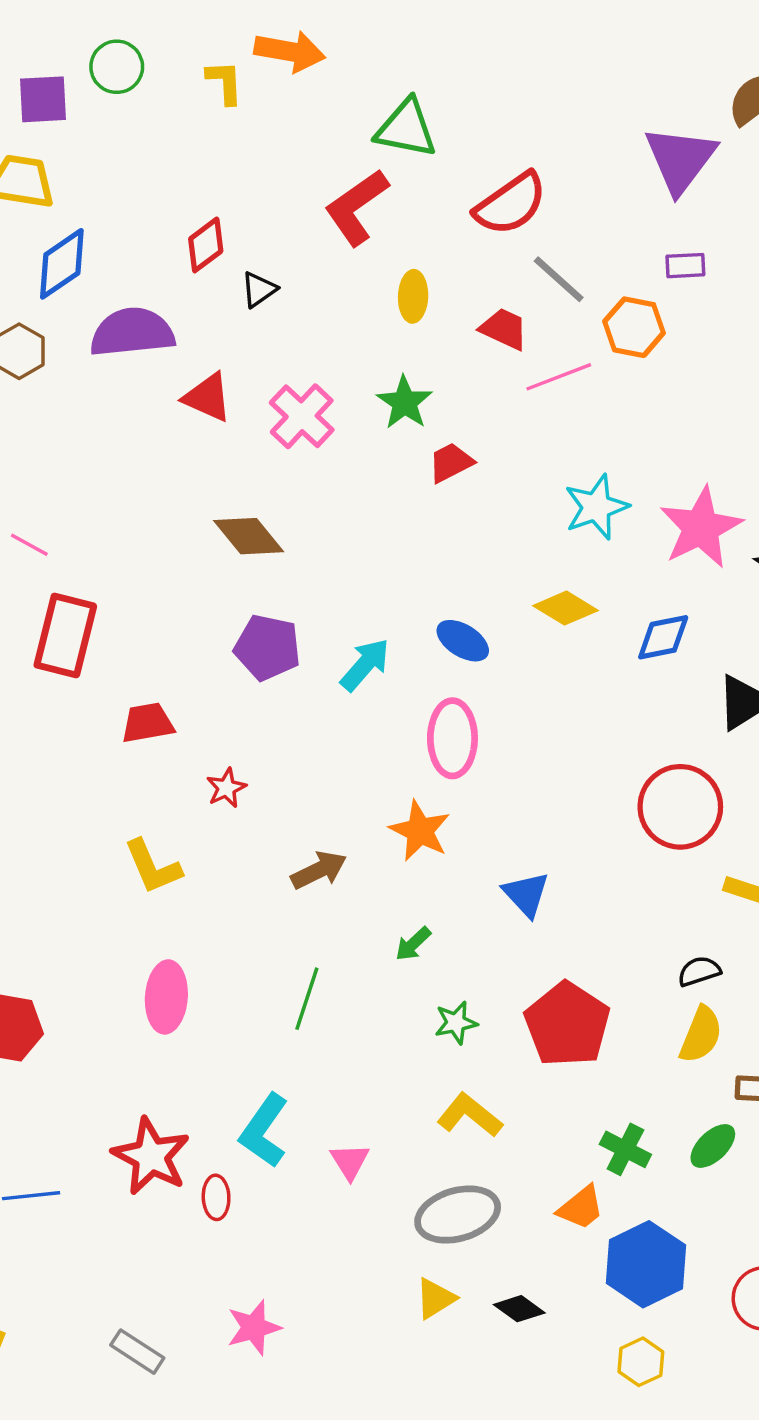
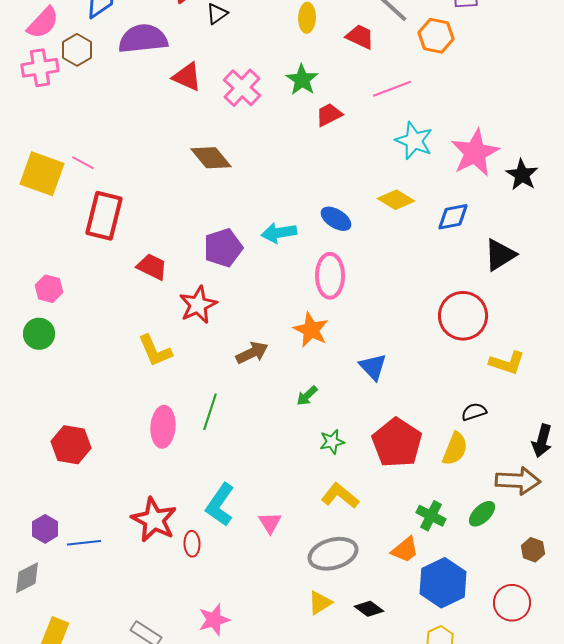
pink line: (559, 377) -> (392, 89), moved
cyan star: (596, 507) -> (414, 141), turned -30
purple pentagon: (267, 648) -> (223, 248), moved, turned -30
cyan arrow: (365, 665) -> (279, 233), turned -140
red trapezoid: (148, 723) -> (152, 267), turned 36
red star: (226, 788) -> (198, 305), size x1.6
green line: (307, 999) -> (210, 412), moved
yellow semicircle: (701, 1035) -> (455, 449), moved

